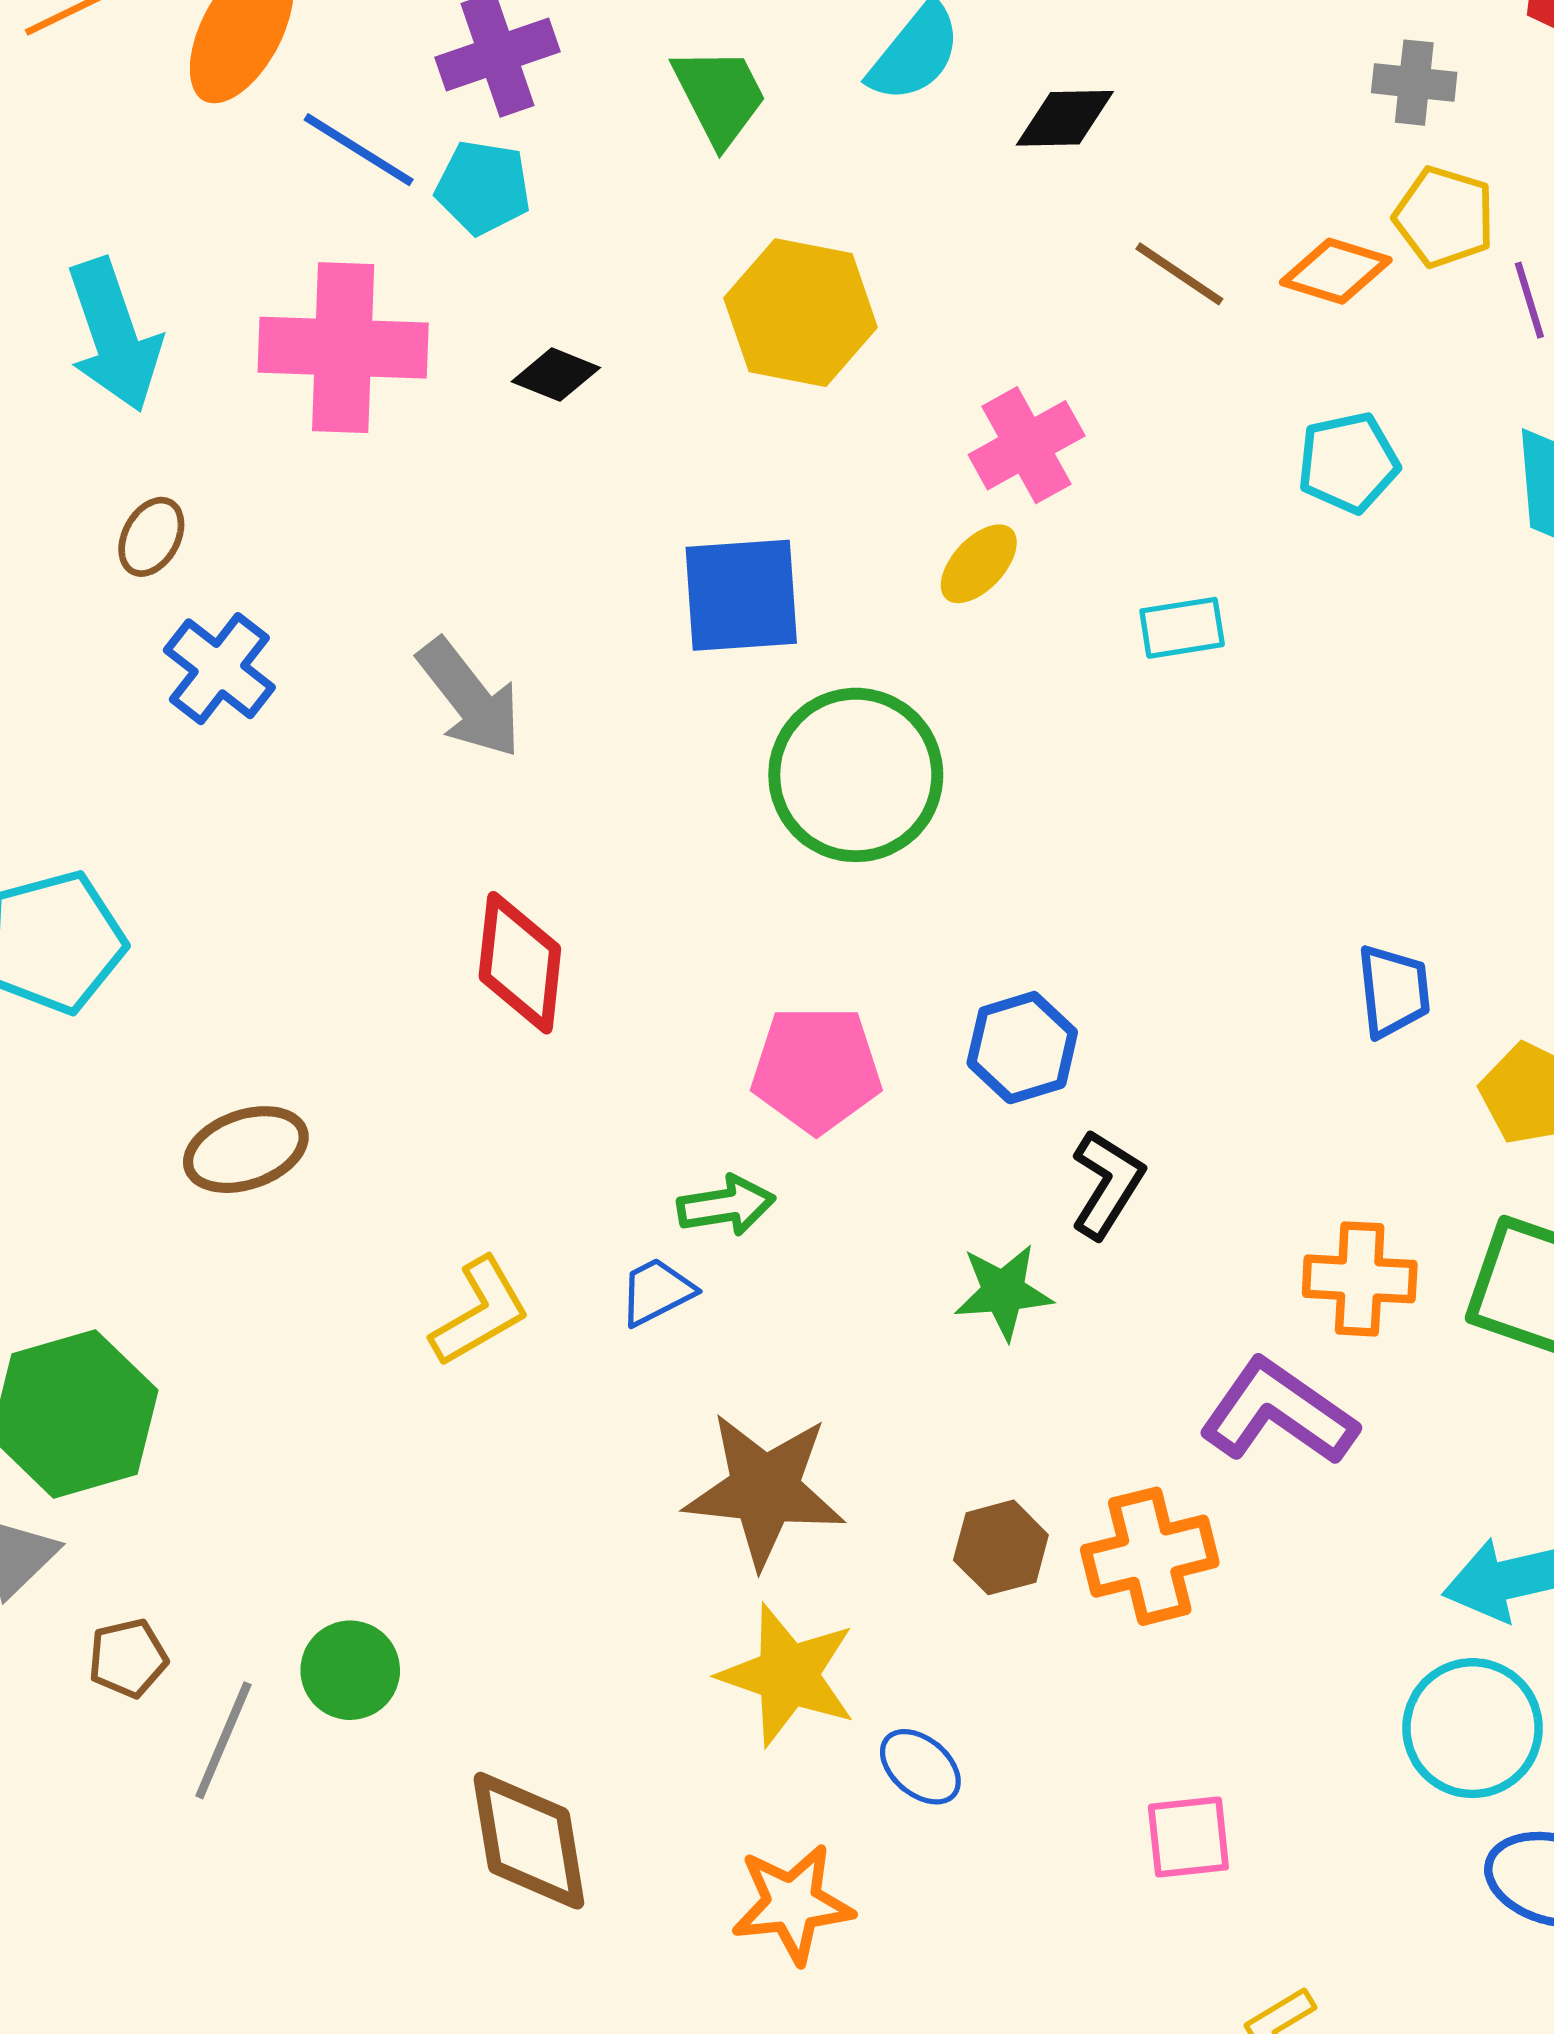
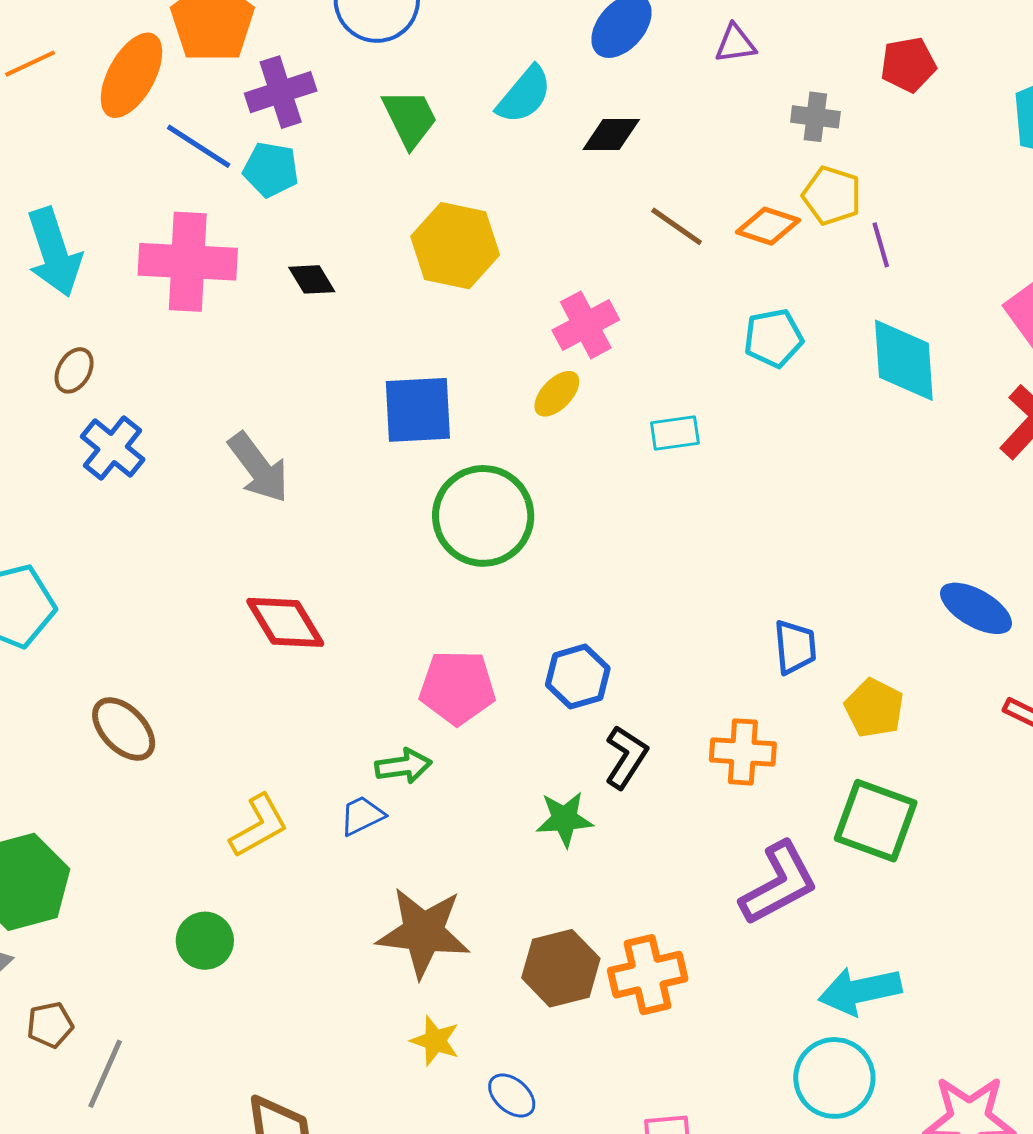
black diamond: (556, 375) -> (312, 279), turned 36
red diamond: (520, 963) -> (285, 622), turned -38
brown ellipse: (246, 1150) -> (124, 729), turned 64
orange cross: (1360, 1279) -> (743, 752), moved
purple L-shape: (1278, 1412) -> (779, 884), moved, turned 116
brown hexagon: (1001, 1547) -> (561, 968), size x1.4
green circle: (350, 1670) -> (205, 941), moved
yellow star: (788, 1675) -> (435, 1041), size x0.6

